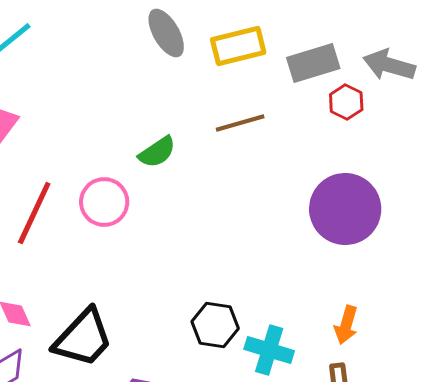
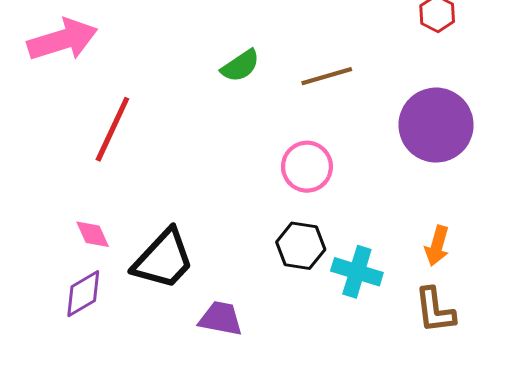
brown line: (240, 123) -> (327, 76), moved
pink circle: (104, 202) -> (307, 167), moved

